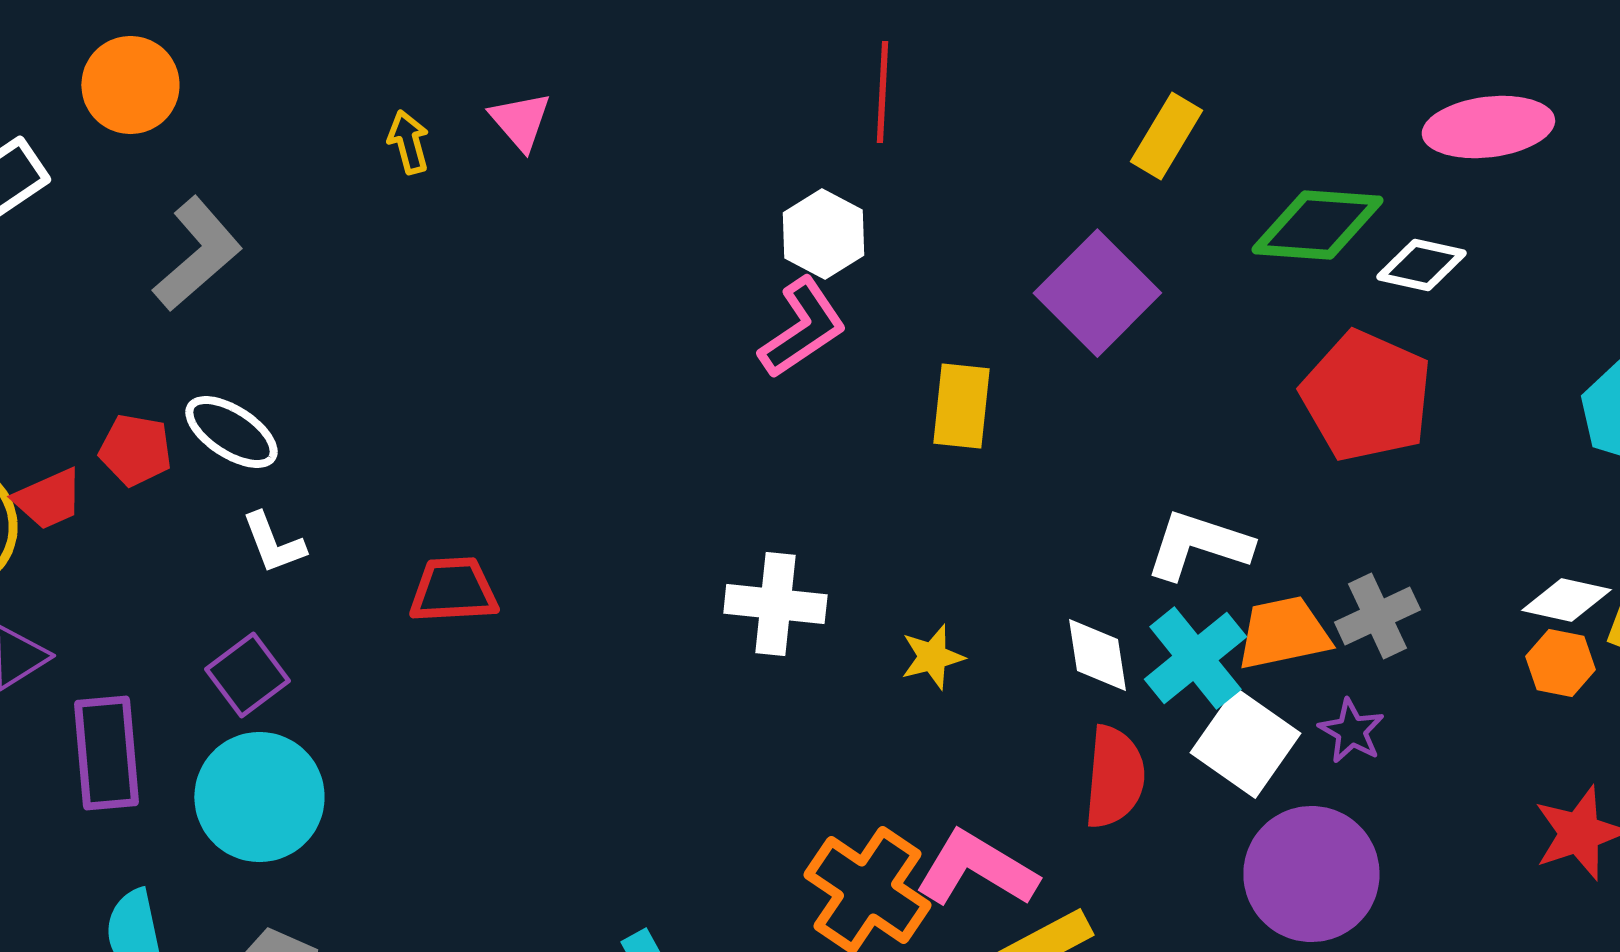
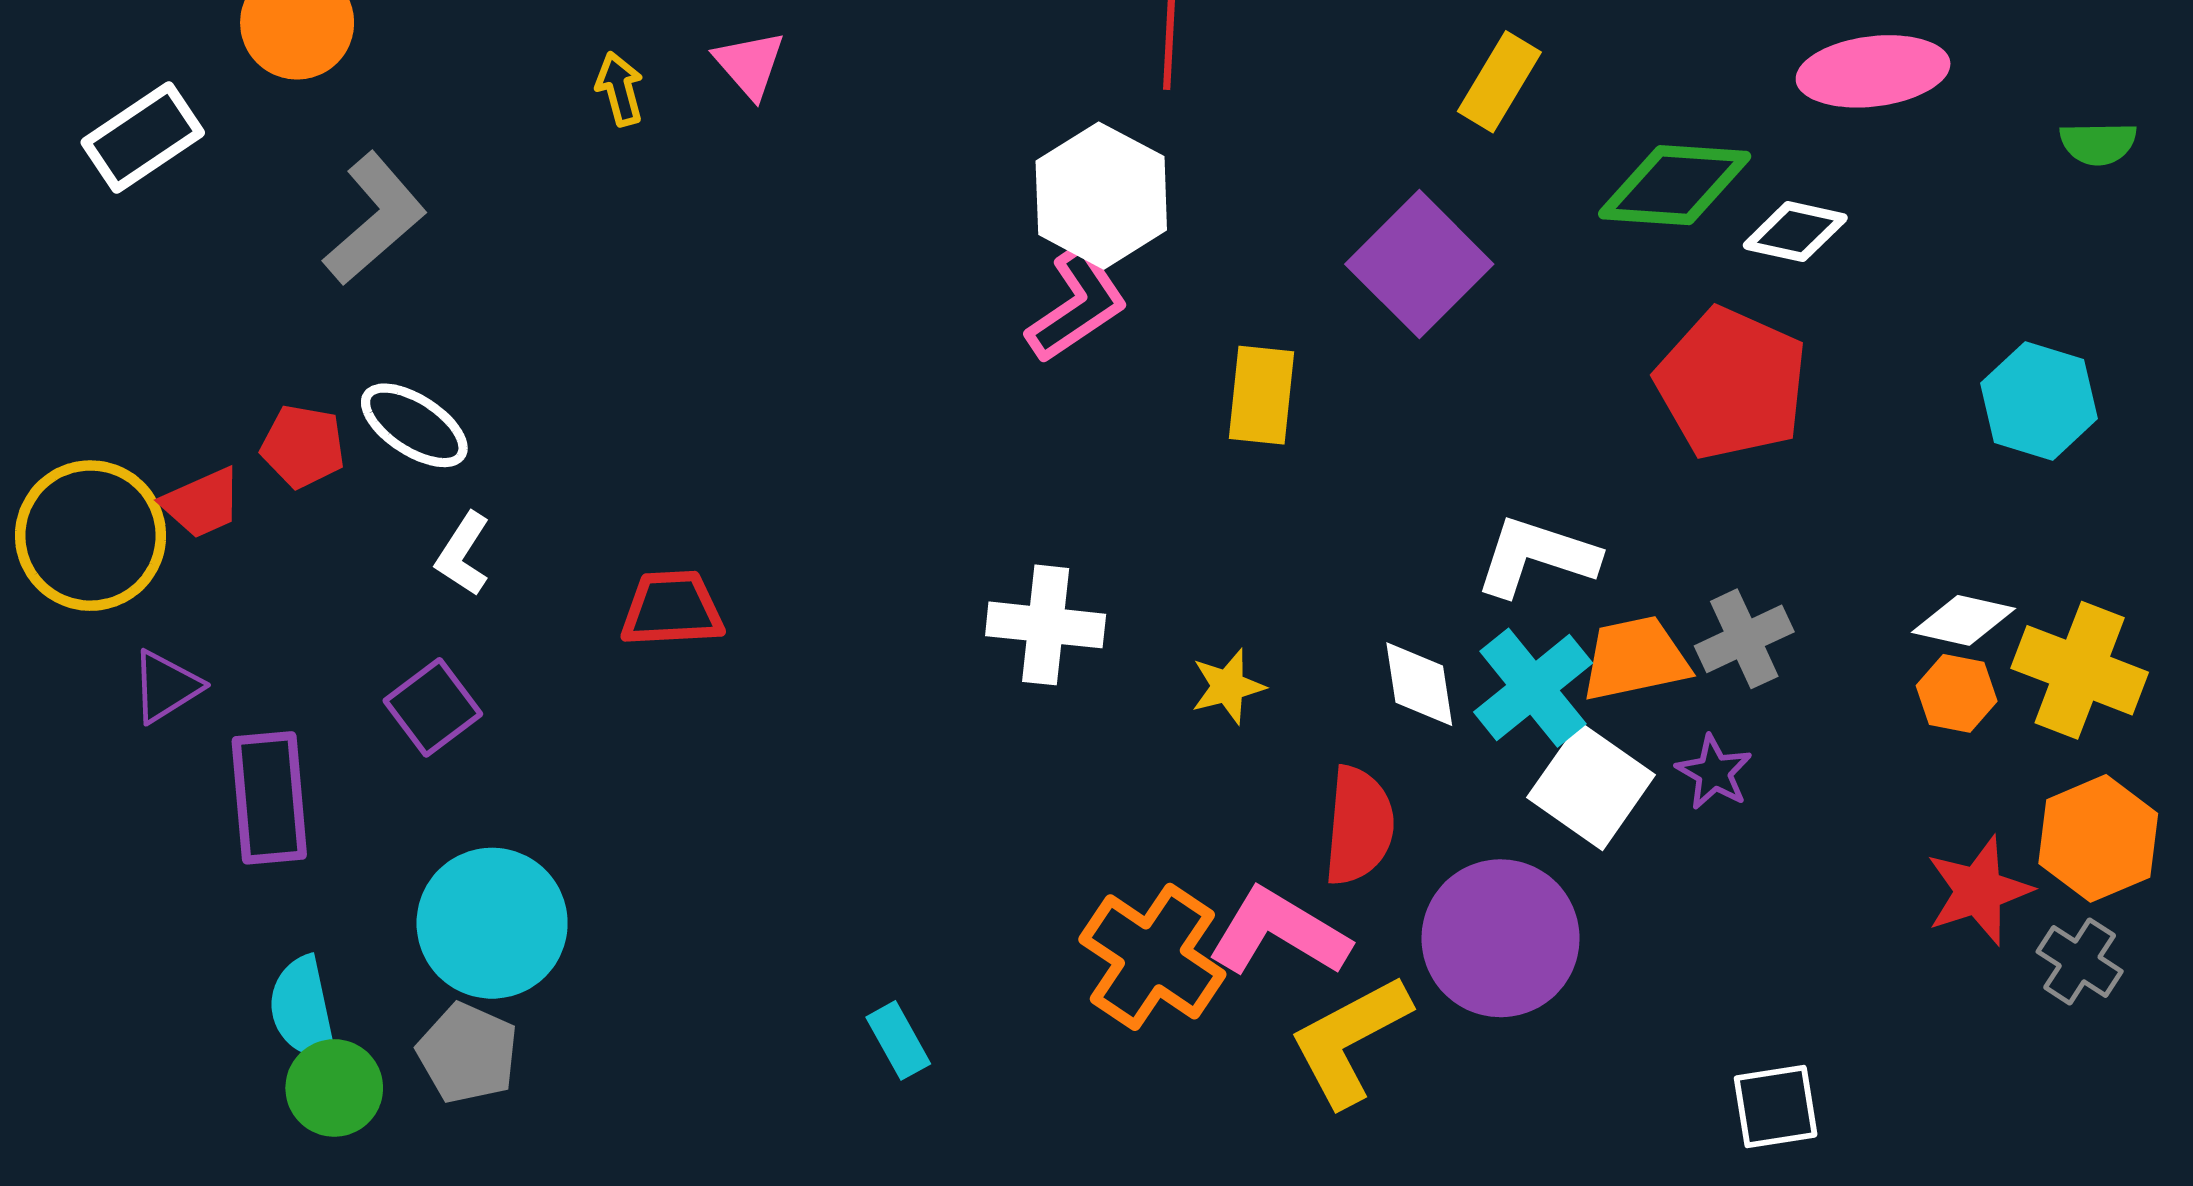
white hexagon: (823, 234) -> (1101, 196), size x1.4
white L-shape: (273, 543) -> (463, 554), turned 54
red semicircle: (1114, 777) -> (1359, 826), moved
cyan circle: (259, 797) -> (492, 923), moved
purple circle: (1311, 874) -> (1501, 938), moved

